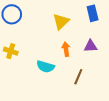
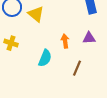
yellow triangle: (61, 21) -> (36, 14), moved, turned -36
cyan semicircle: (46, 67) -> (45, 58), turned -84

